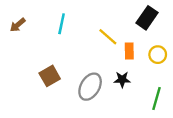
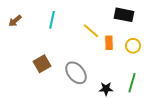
black rectangle: (147, 18) -> (124, 15), turned 66
black star: (122, 80) -> (106, 89), moved
gray ellipse: (90, 87) -> (76, 73), turned -70

